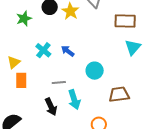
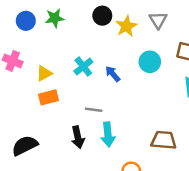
green star: (24, 19) -> (55, 18), moved
cyan circle: (95, 71) -> (150, 62), moved
orange rectangle: (21, 80) -> (48, 97), turned 63

